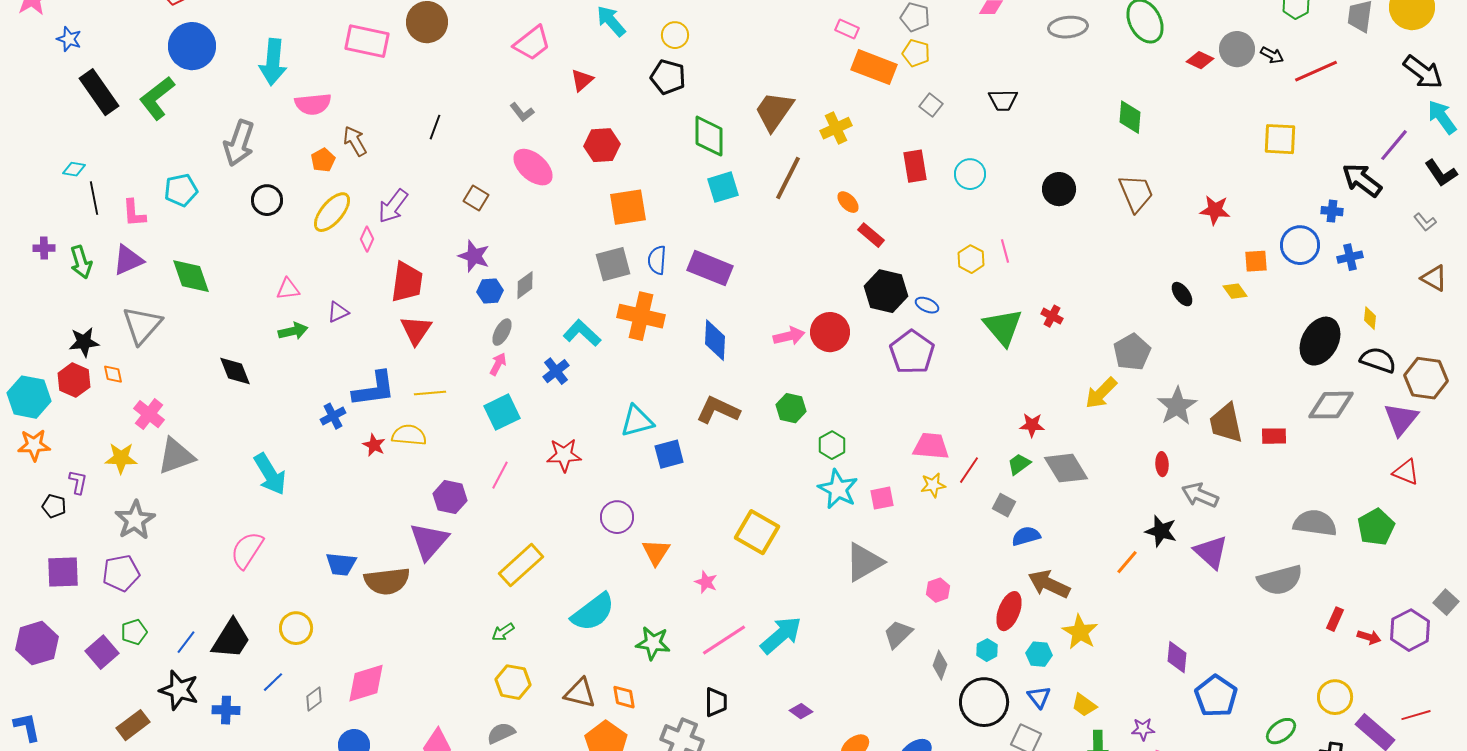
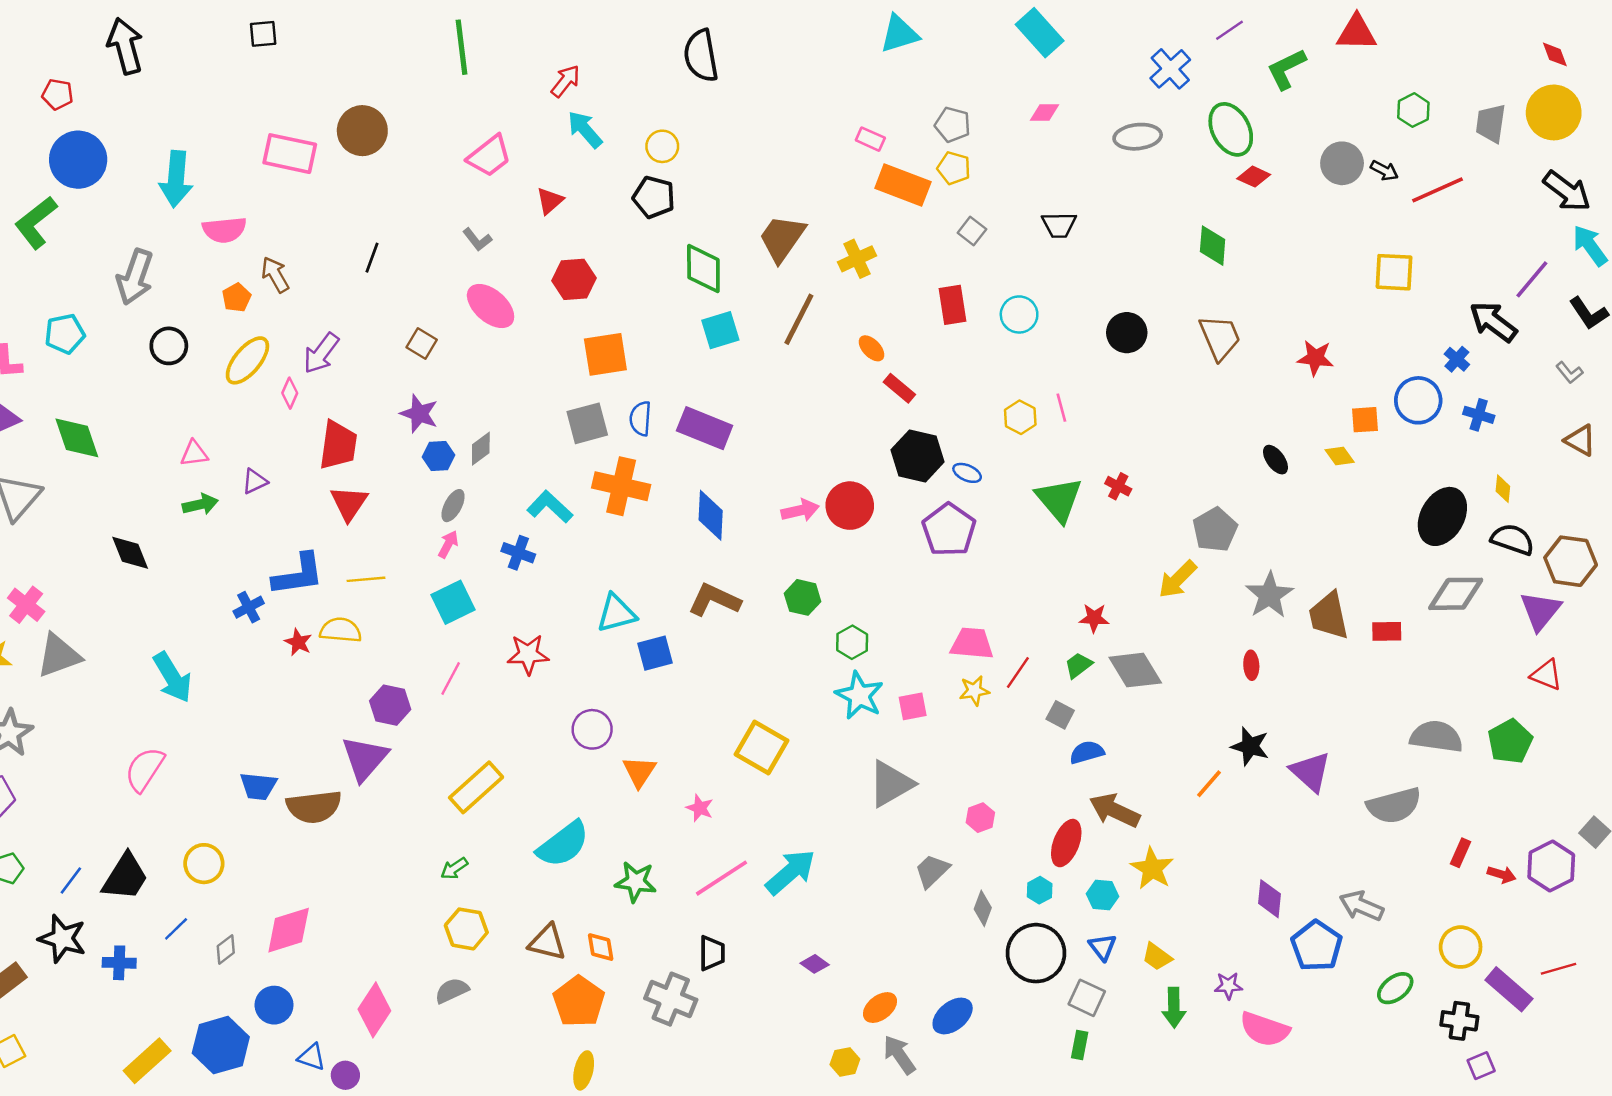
red diamond: (1200, 60) -> (1254, 177), moved
blue cross: (1332, 211) -> (1457, 359), turned 35
blue cross: (1350, 257) -> (1479, 415), turned 30
blue cross: (556, 371) -> (518, 553), turned -32
gray arrow: (1200, 495) -> (1361, 906), moved

